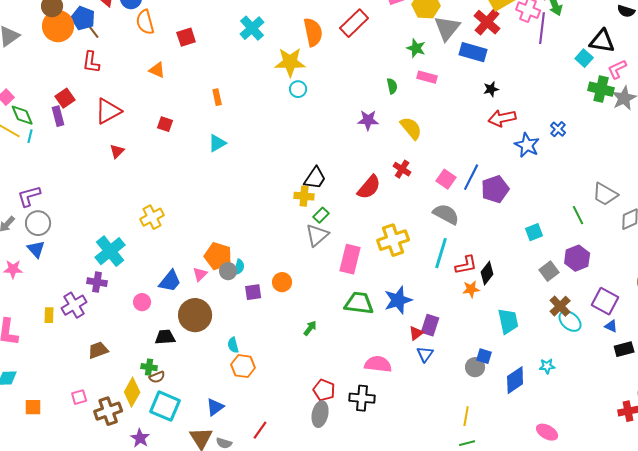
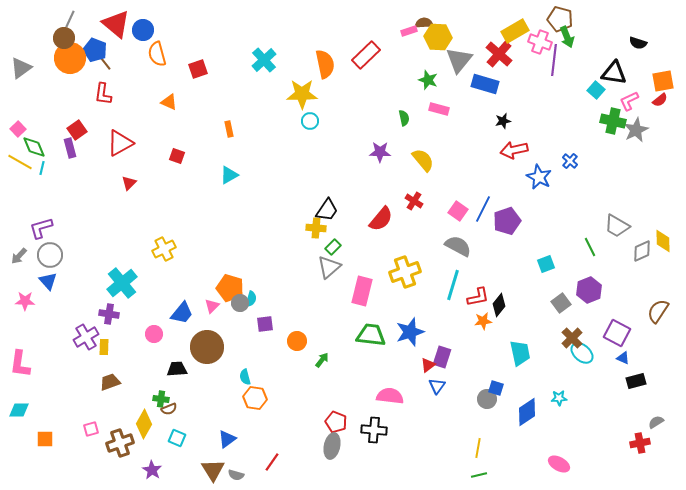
orange circle: (282, 282) -> (297, 341), moved
yellow rectangle: (49, 315) -> (104, 347), moved
cyan square: (165, 406) -> (177, 438), size x0.6

